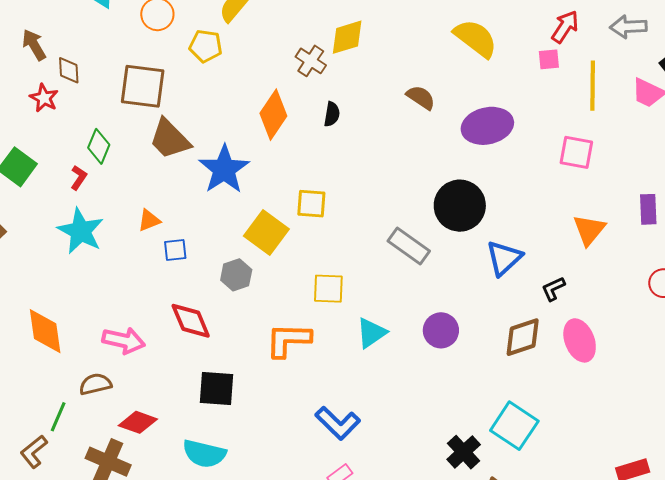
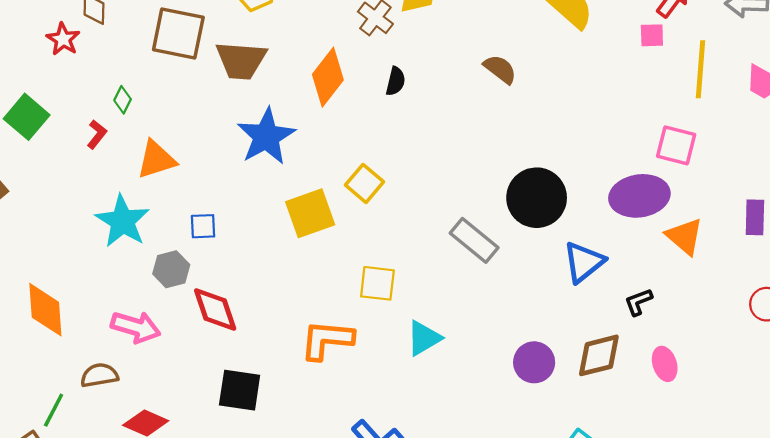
purple ellipse: (487, 126) -> (639, 196), moved
brown trapezoid: (170, 139) -> (241, 60), moved, turned -45
green diamond: (99, 146) -> (123, 100), size x0.7
yellow square: (311, 204) -> (365, 183), turned 32
orange triangle: (149, 220) -> (156, 160), moved, size x1.5
orange triangle: (589, 230) -> (685, 236), turned -33
cyan star: (81, 231) -> (123, 221), moved
yellow square: (266, 233) -> (310, 213), turned 30
gray hexagon: (236, 275) -> (171, 269), moved
purple circle: (441, 330) -> (534, 362), moved
pink ellipse: (580, 340) -> (665, 364), size x0.7

